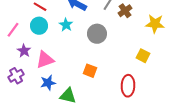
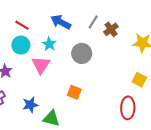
yellow square: (143, 56) -> (139, 80), moved
pink triangle: (45, 60) -> (41, 65), moved, turned -36
red ellipse: (128, 86) -> (128, 108), moved

